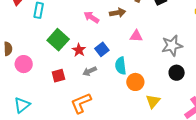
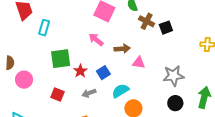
brown arrow: (118, 13) -> (122, 49), moved
green square: (58, 40) -> (61, 59), turned 35
cyan semicircle: (121, 66) -> (120, 91), turned 60
red square: (58, 76) -> (58, 95), turned 32

